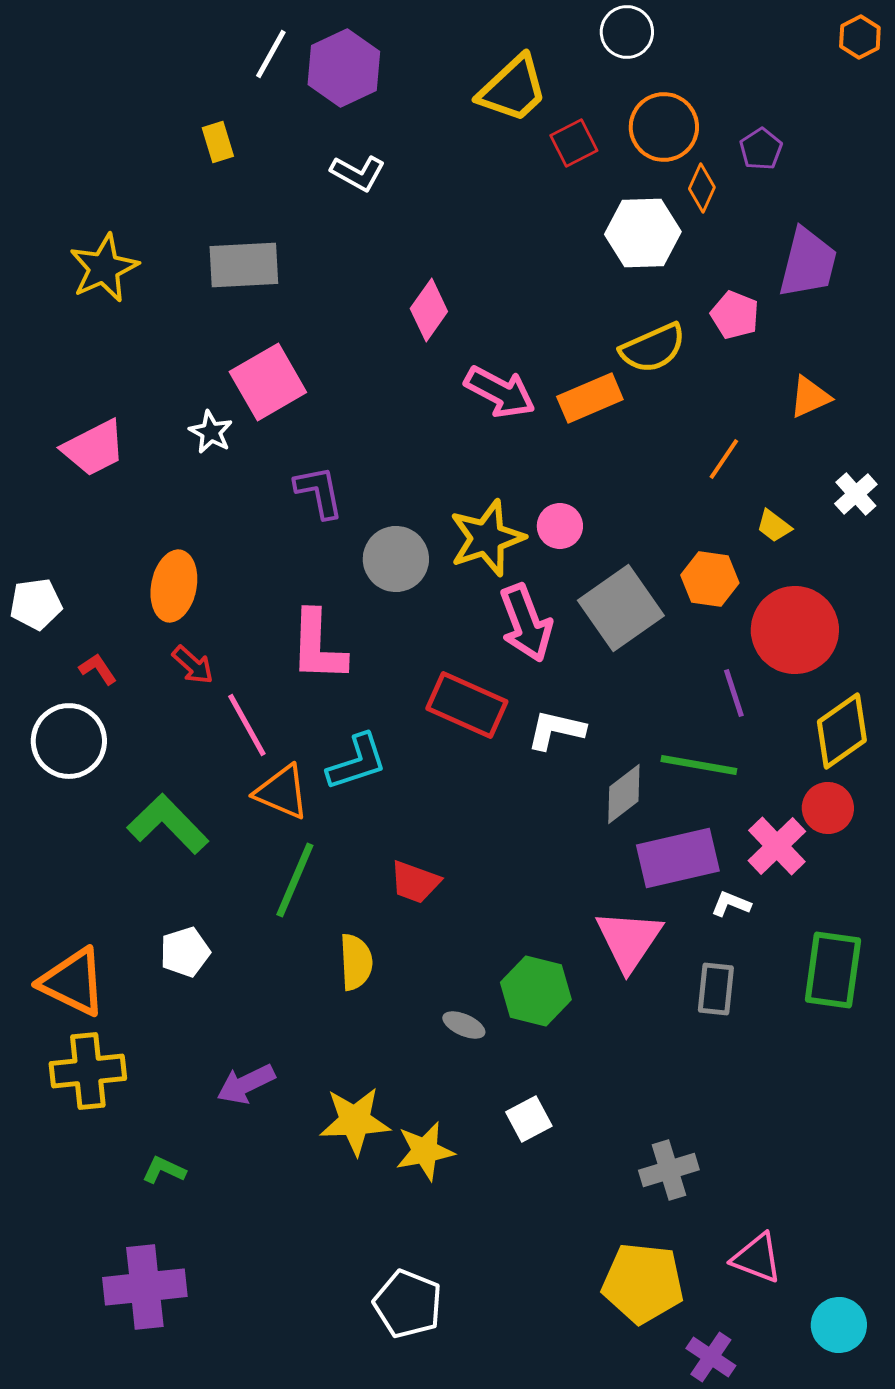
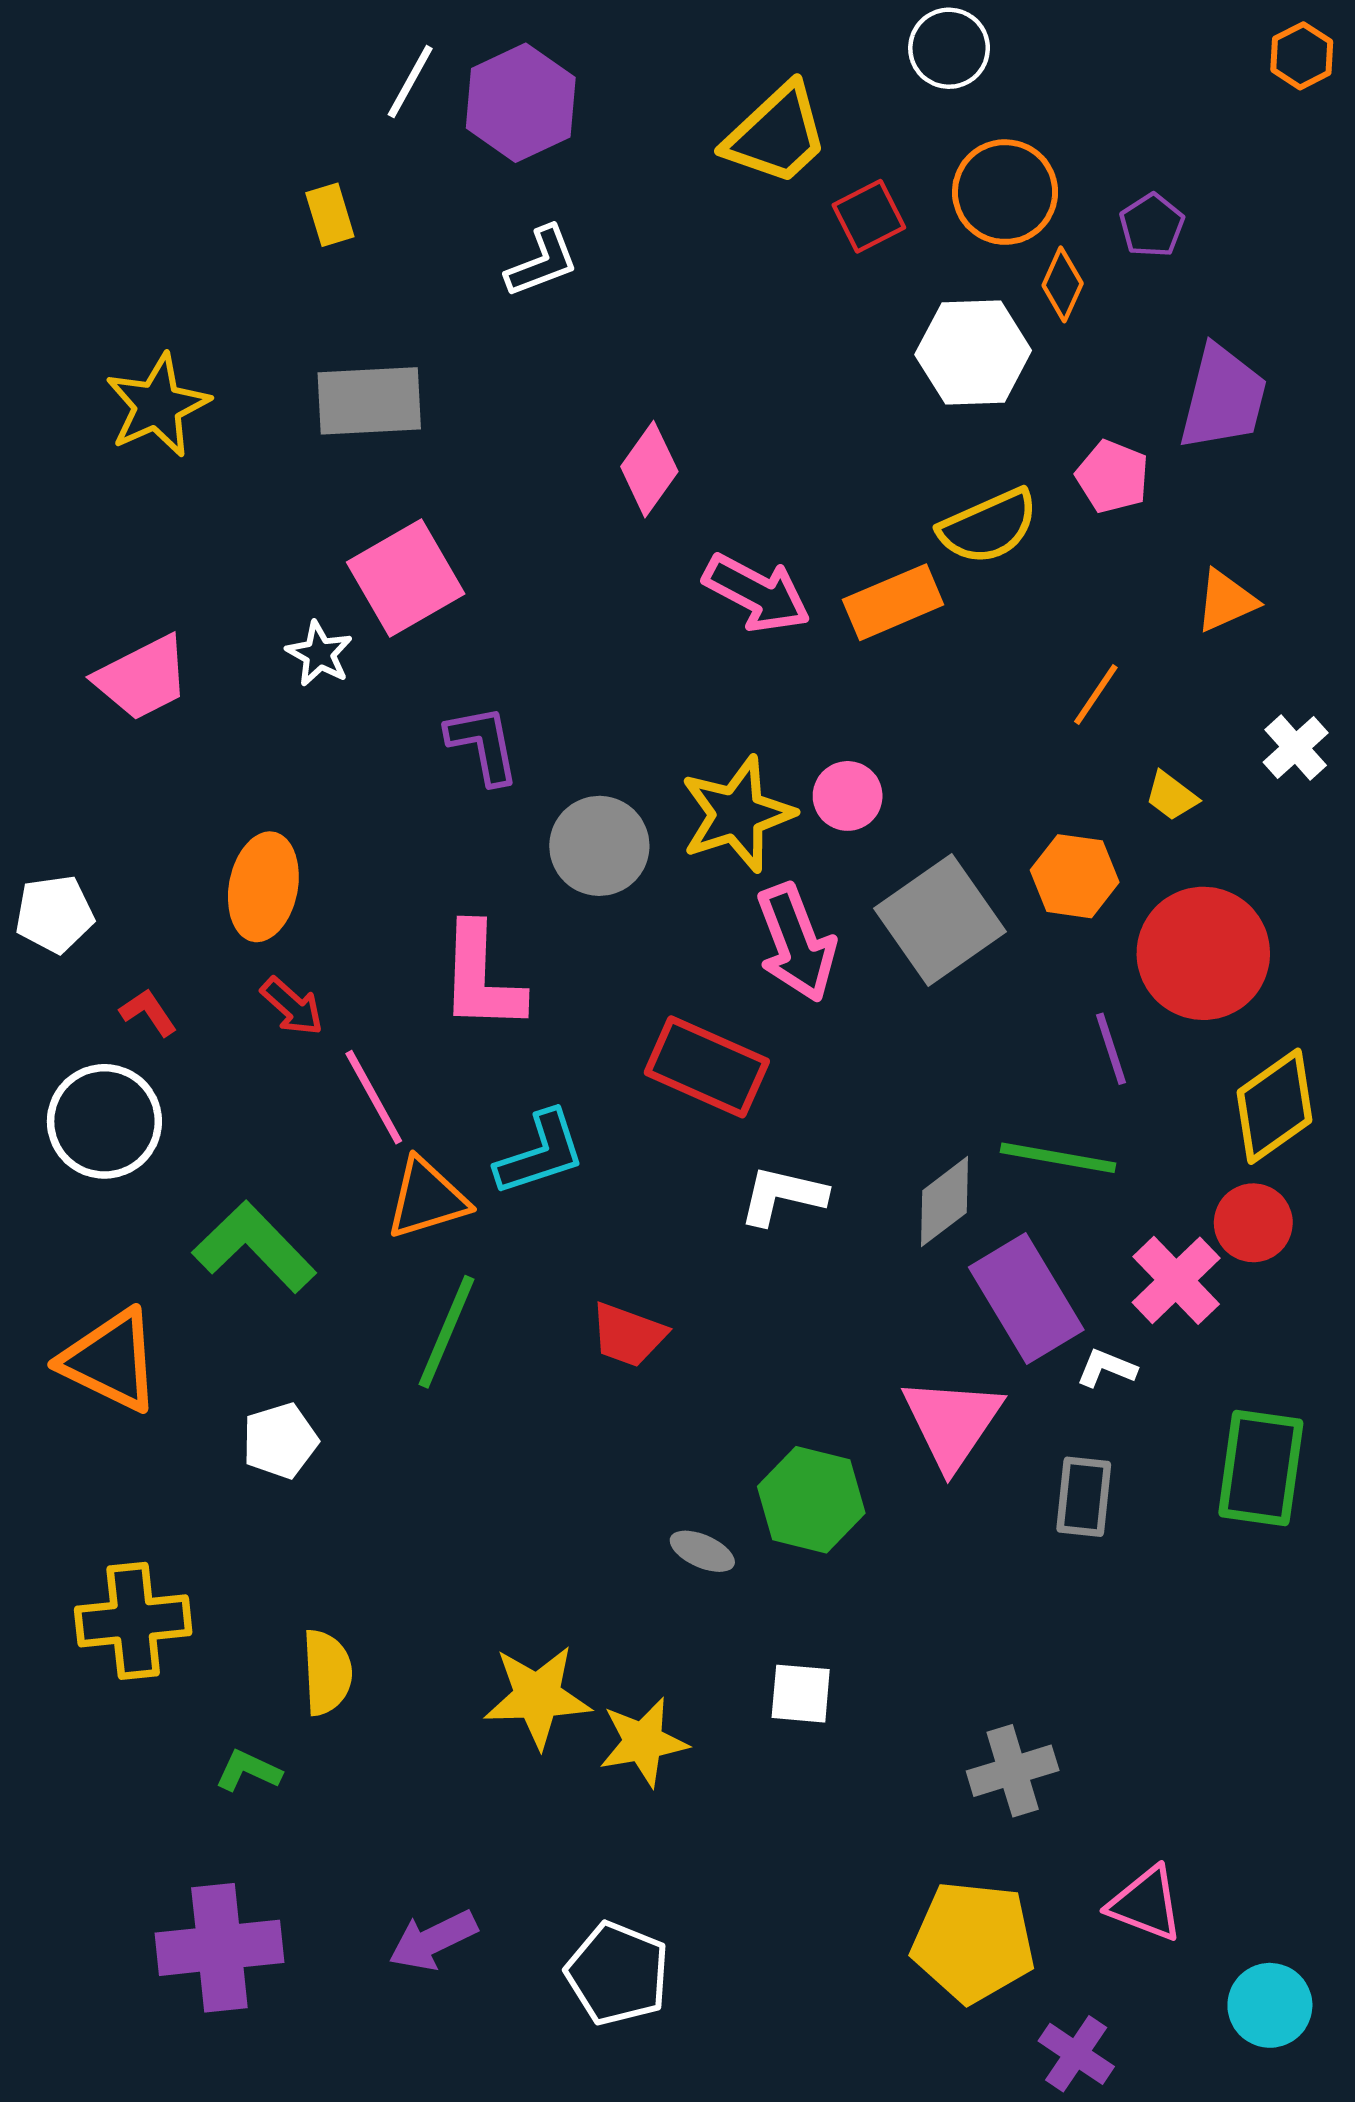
white L-shape: (358, 173) -> (542, 262), turned -50
white L-shape: (556, 730) -> (783, 1196), moved
orange triangle: (282, 792) -> (427, 1199), turned -40
purple rectangle: (678, 858) -> (1026, 1298), turned 72
yellow semicircle: (356, 962) -> (327, 1672), moved
orange triangle: (73, 982) -> (110, 1361), moved
purple arrow: (246, 1084) -> (433, 1940), moved
white square: (529, 1119) -> (801, 1694), turned 33

